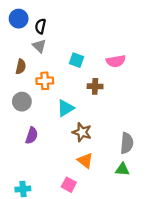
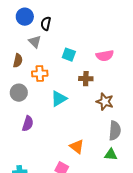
blue circle: (19, 19) -> (25, 17), moved
black semicircle: (40, 26) -> (46, 24), moved
brown star: (82, 132) -> (105, 102), moved

